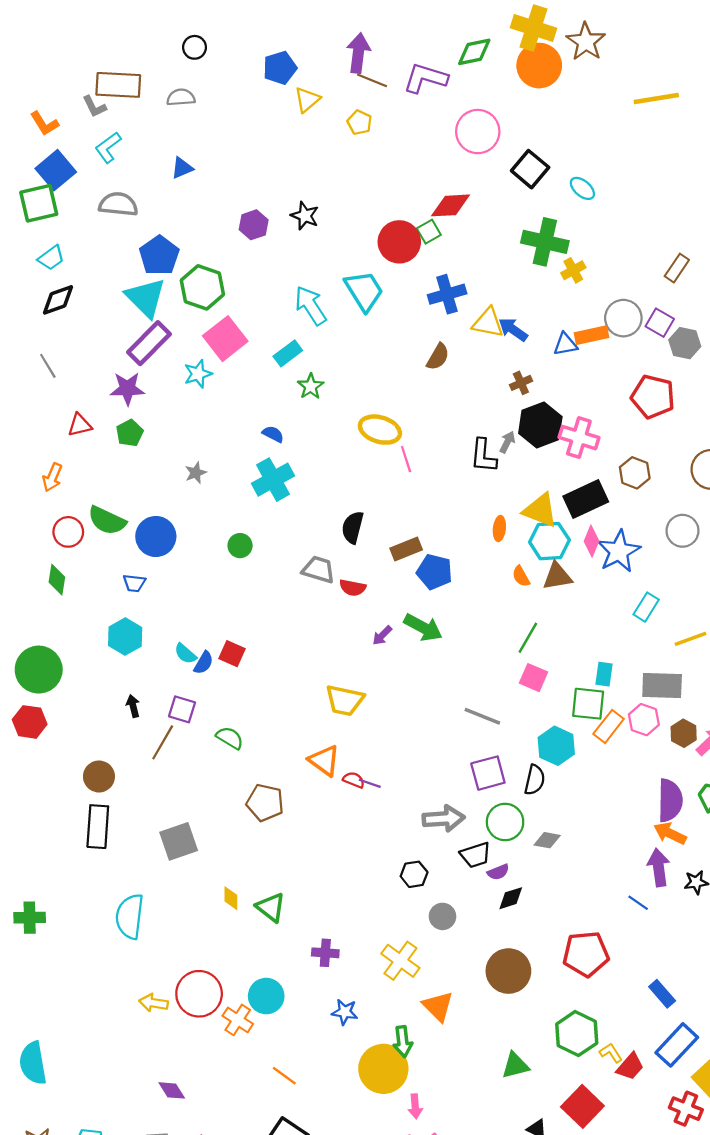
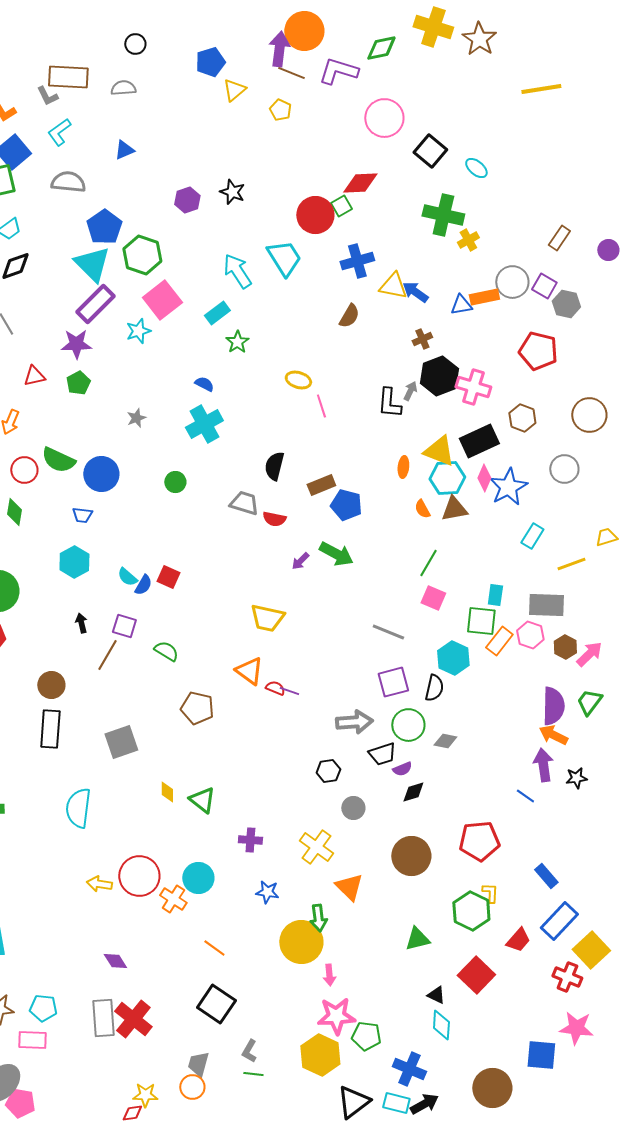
orange circle: (539, 66) -> (304, 31), moved
yellow ellipse: (380, 430) -> (298, 380), size x0.7
yellow L-shape: (611, 1053) -> (490, 893), moved, turned 35

